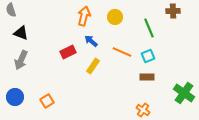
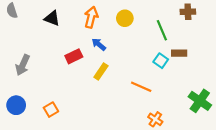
black triangle: (21, 33) -> (52, 18), moved
orange line: (122, 52) -> (141, 87), moved
cyan square: (148, 56) -> (161, 61), turned -32
brown rectangle: (147, 77) -> (179, 53), moved

